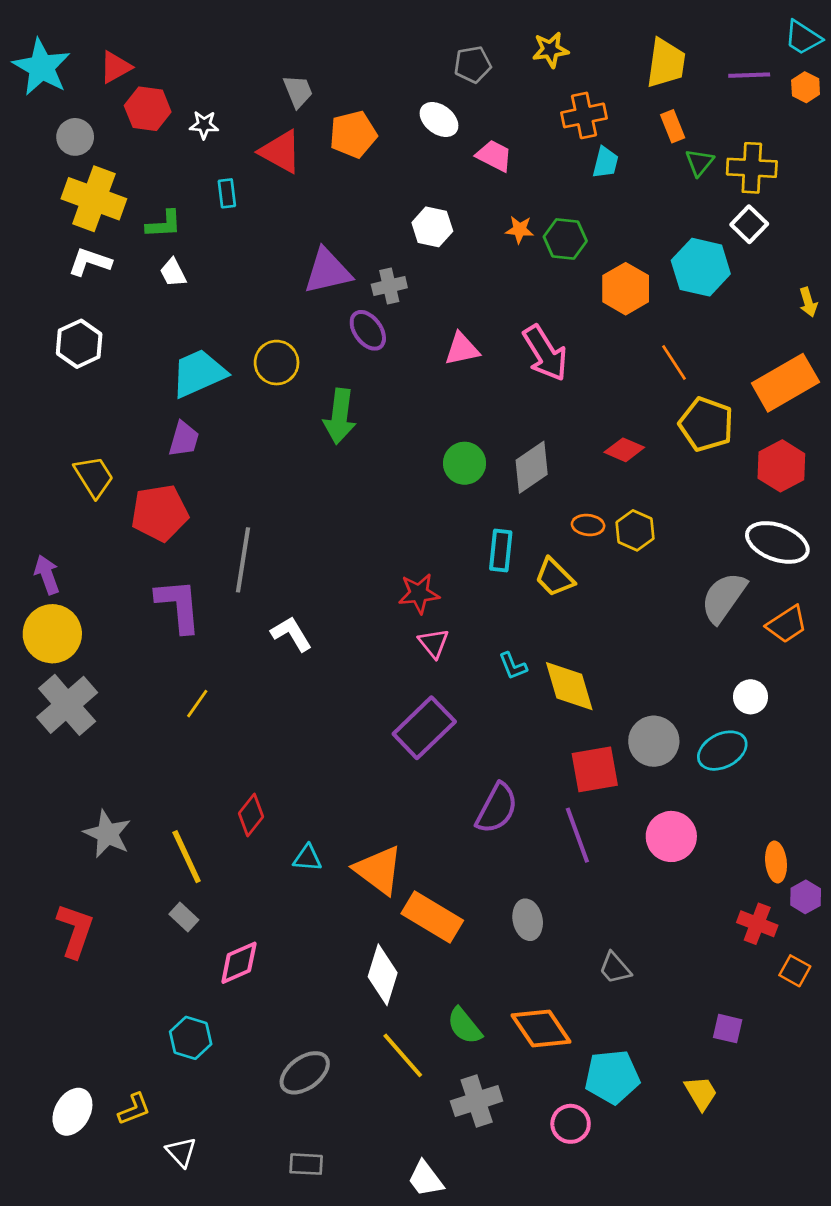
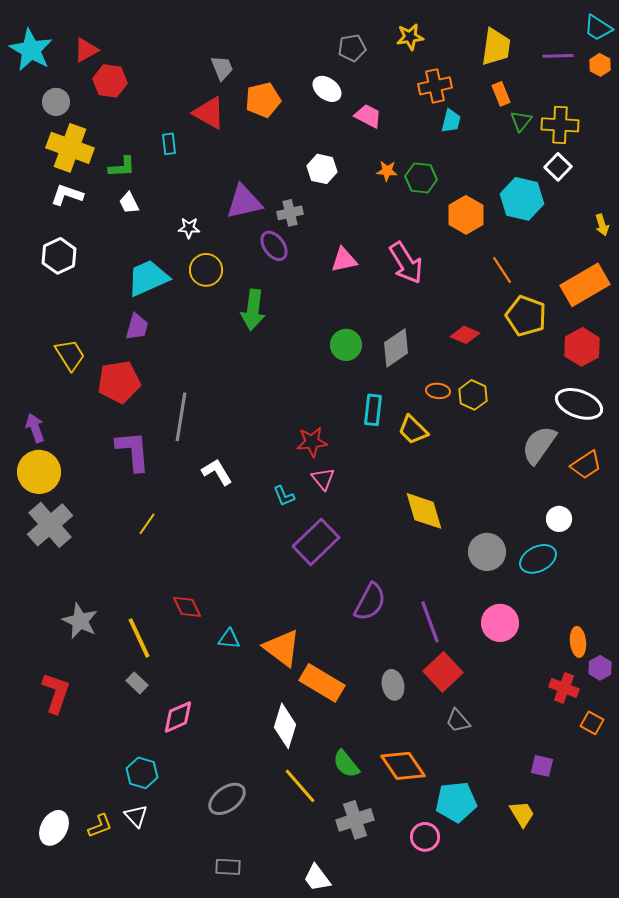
white star: (204, 125) -> (189, 228), moved
cyan L-shape: (513, 666) -> (284, 496), moved
red square: (595, 769) -> (443, 672), moved, turned -33
red diamond: (251, 815) -> (187, 607), turned -64
white triangle: (181, 1152) -> (136, 816), moved

